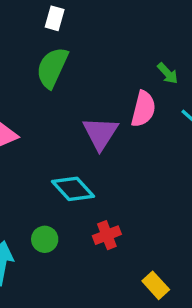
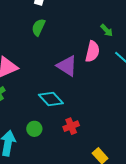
green semicircle: (52, 68) -> (38, 27), size x0.7
purple triangle: (100, 133) -> (67, 66), turned -30

